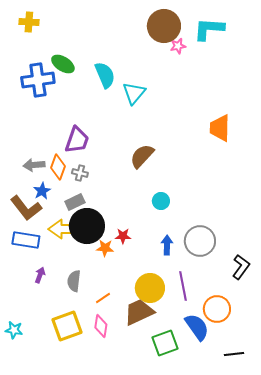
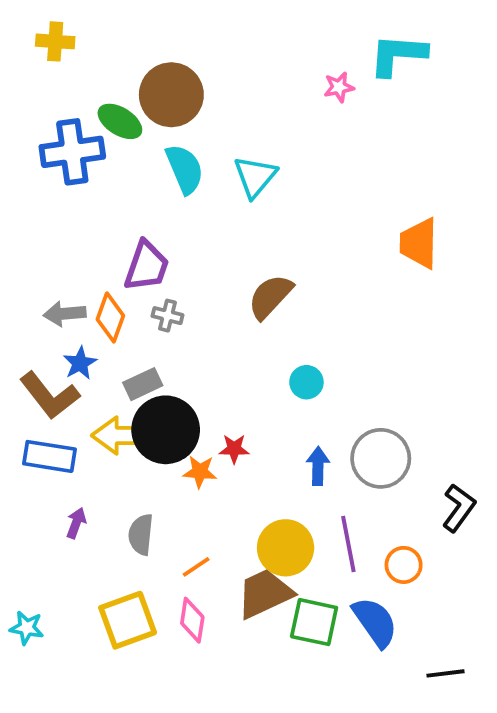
brown circle: (164, 26) -> (171, 95), moved
cyan semicircle: (105, 75) -> (185, 169), moved
gray cross: (80, 173) -> (168, 316), moved
orange circle: (217, 309) -> (404, 565), moved, size x0.7
green square: (165, 343) -> (314, 622), moved, turned 32

